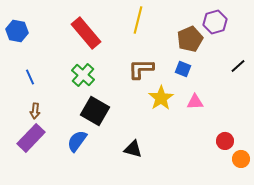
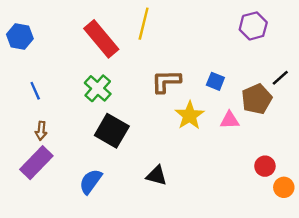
yellow line: (138, 20) -> (144, 24), moved
brown pentagon: (190, 39) -> (257, 99), moved
blue semicircle: (77, 141) -> (91, 181), moved

